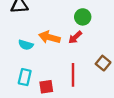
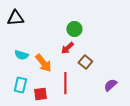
orange arrow: (49, 37) -> (43, 63), moved, turned -144
brown square: (103, 63) -> (85, 62), moved

